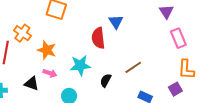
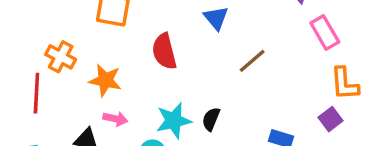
red semicircle: (98, 38) -> (164, 51), moved
cyan star: (80, 65) -> (174, 121), moved
brown line: (133, 67) -> (252, 61), moved

